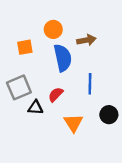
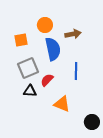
gray square: (19, 87) -> (28, 68), moved
black circle: (109, 115) -> (92, 122), moved
orange triangle: (73, 123) -> (62, 104), turned -36

